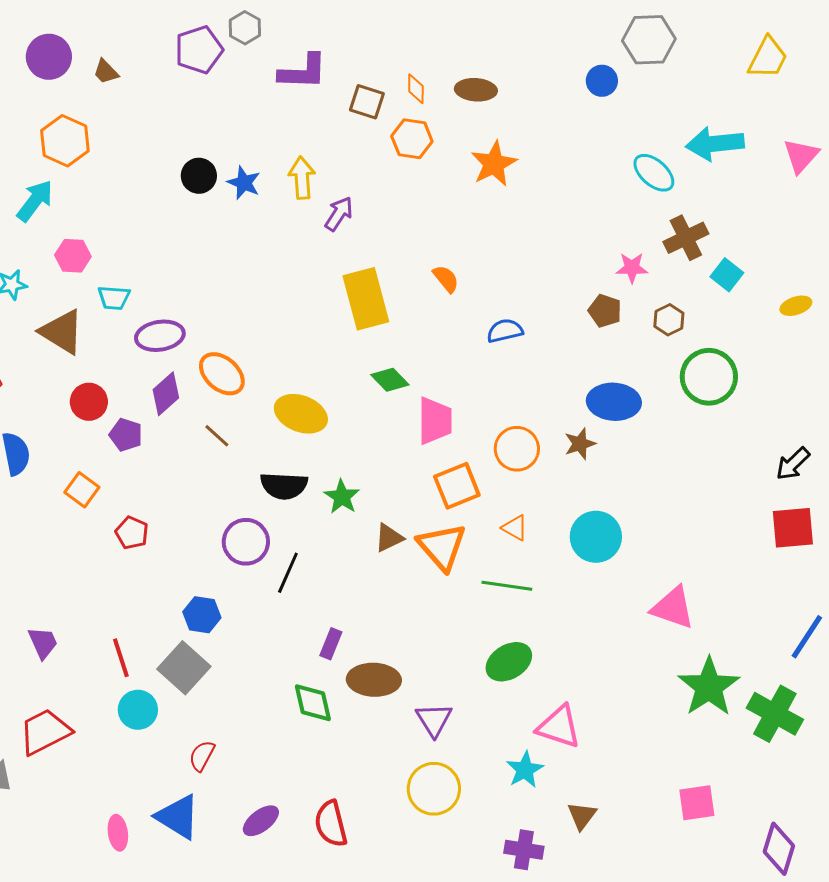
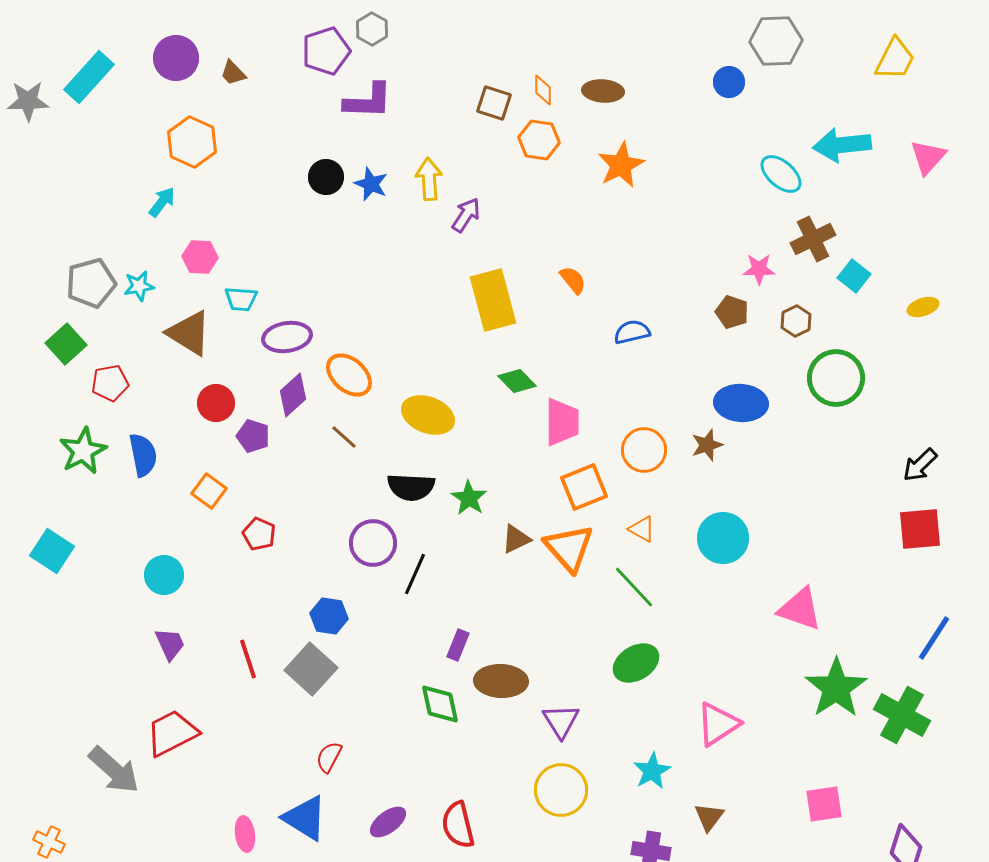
purple L-shape: (303, 72) -> (368, 101), moved
cyan arrow: (35, 201) -> (162, 202), size x0.7
green line: (507, 586) -> (634, 587), turned 39
cyan circle: (138, 710) -> (164, 575), moved
pink triangle: (559, 727) -> (718, 724), moved, turned -51

